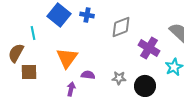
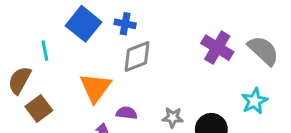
gray diamond: (121, 27) -> (137, 56), moved
purple cross: (149, 48) -> (217, 48), moved
brown square: (29, 72) -> (39, 109), turned -36

